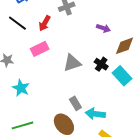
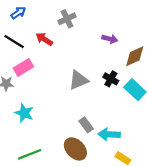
red arrow: (45, 23) -> (44, 39), turned 98
pink rectangle: (40, 49) -> (23, 67), moved

